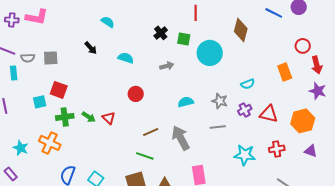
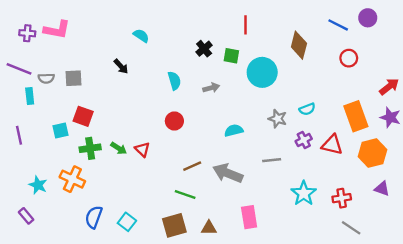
red circle: (303, 46) -> (349, 58), moved
cyan semicircle: (126, 58) -> (174, 81), moved, turned 56
red arrow: (317, 65) -> (389, 87), turned -114
orange rectangle: (285, 72) -> (356, 116), moved, size x1.4
gray star: (220, 101) -> (278, 119), moved
gray arrow: (181, 138) -> (228, 173), turned -40
red cross: (277, 149) -> (342, 198), moved
cyan star: (245, 155) -> (304, 193), turned 30

